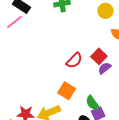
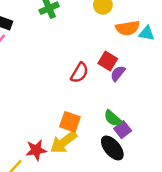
orange square: (67, 91) -> (70, 122), moved

